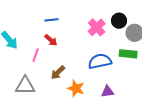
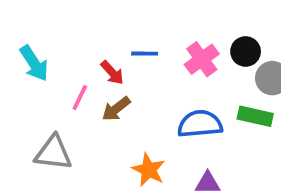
blue line: (51, 20) -> (145, 54), moved
brown arrow: (58, 72) -> (116, 109), moved

